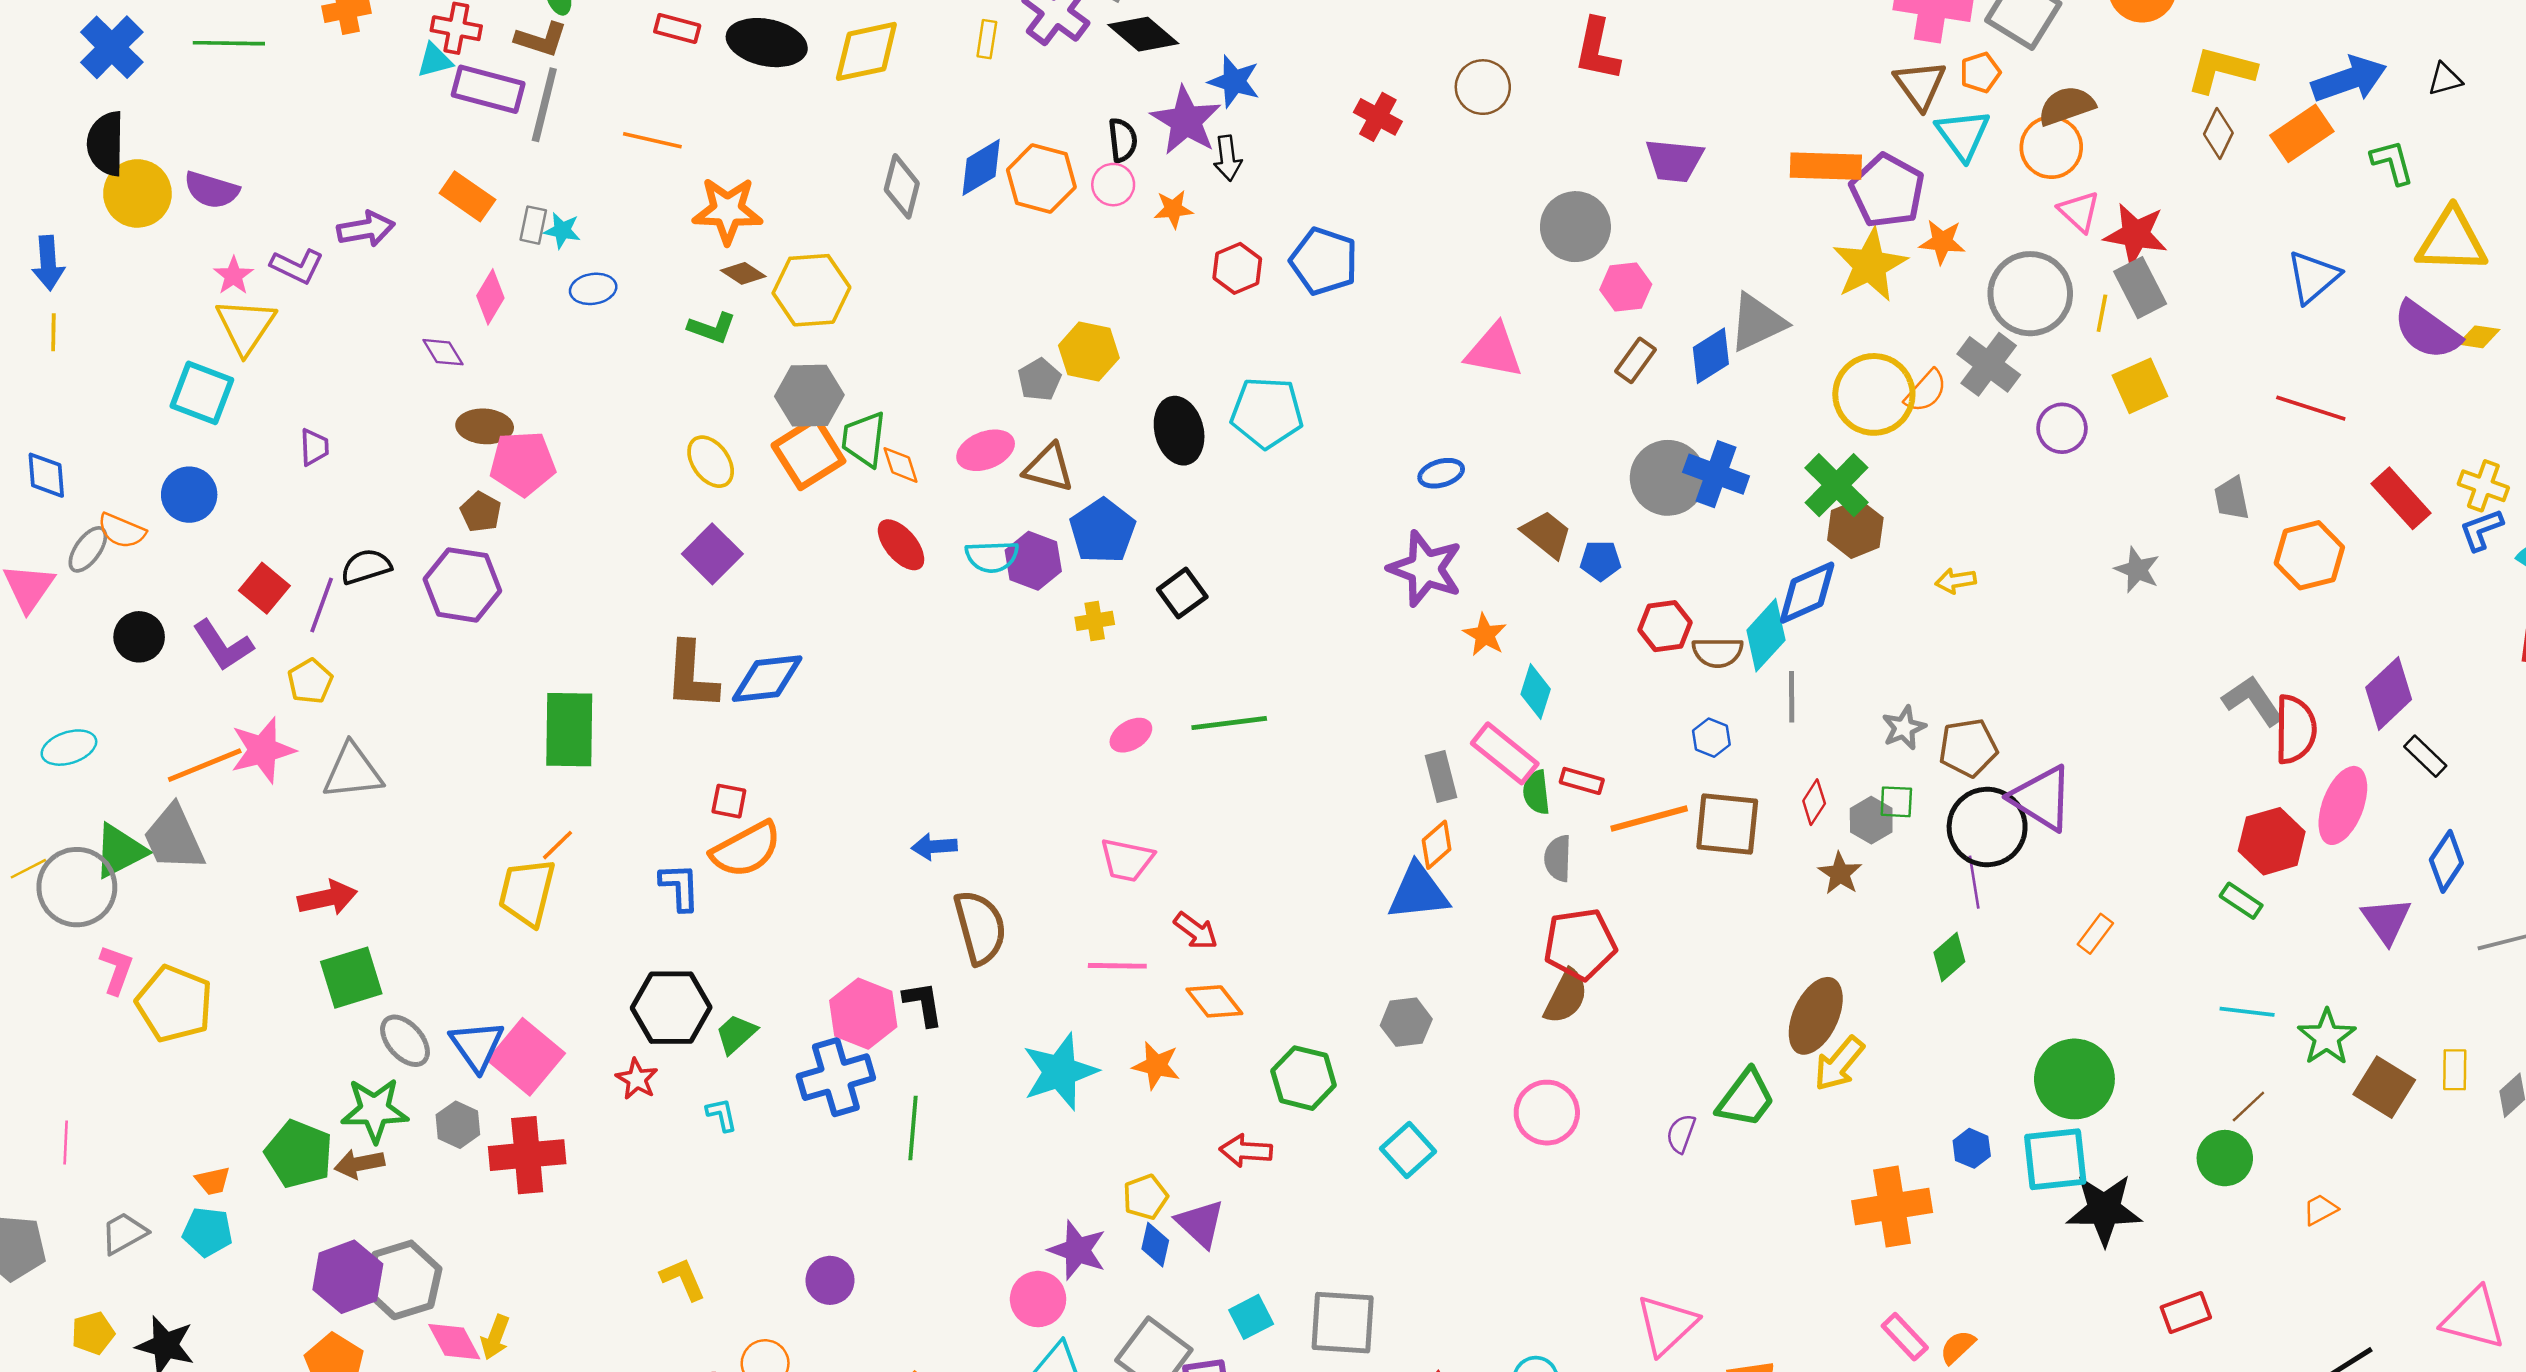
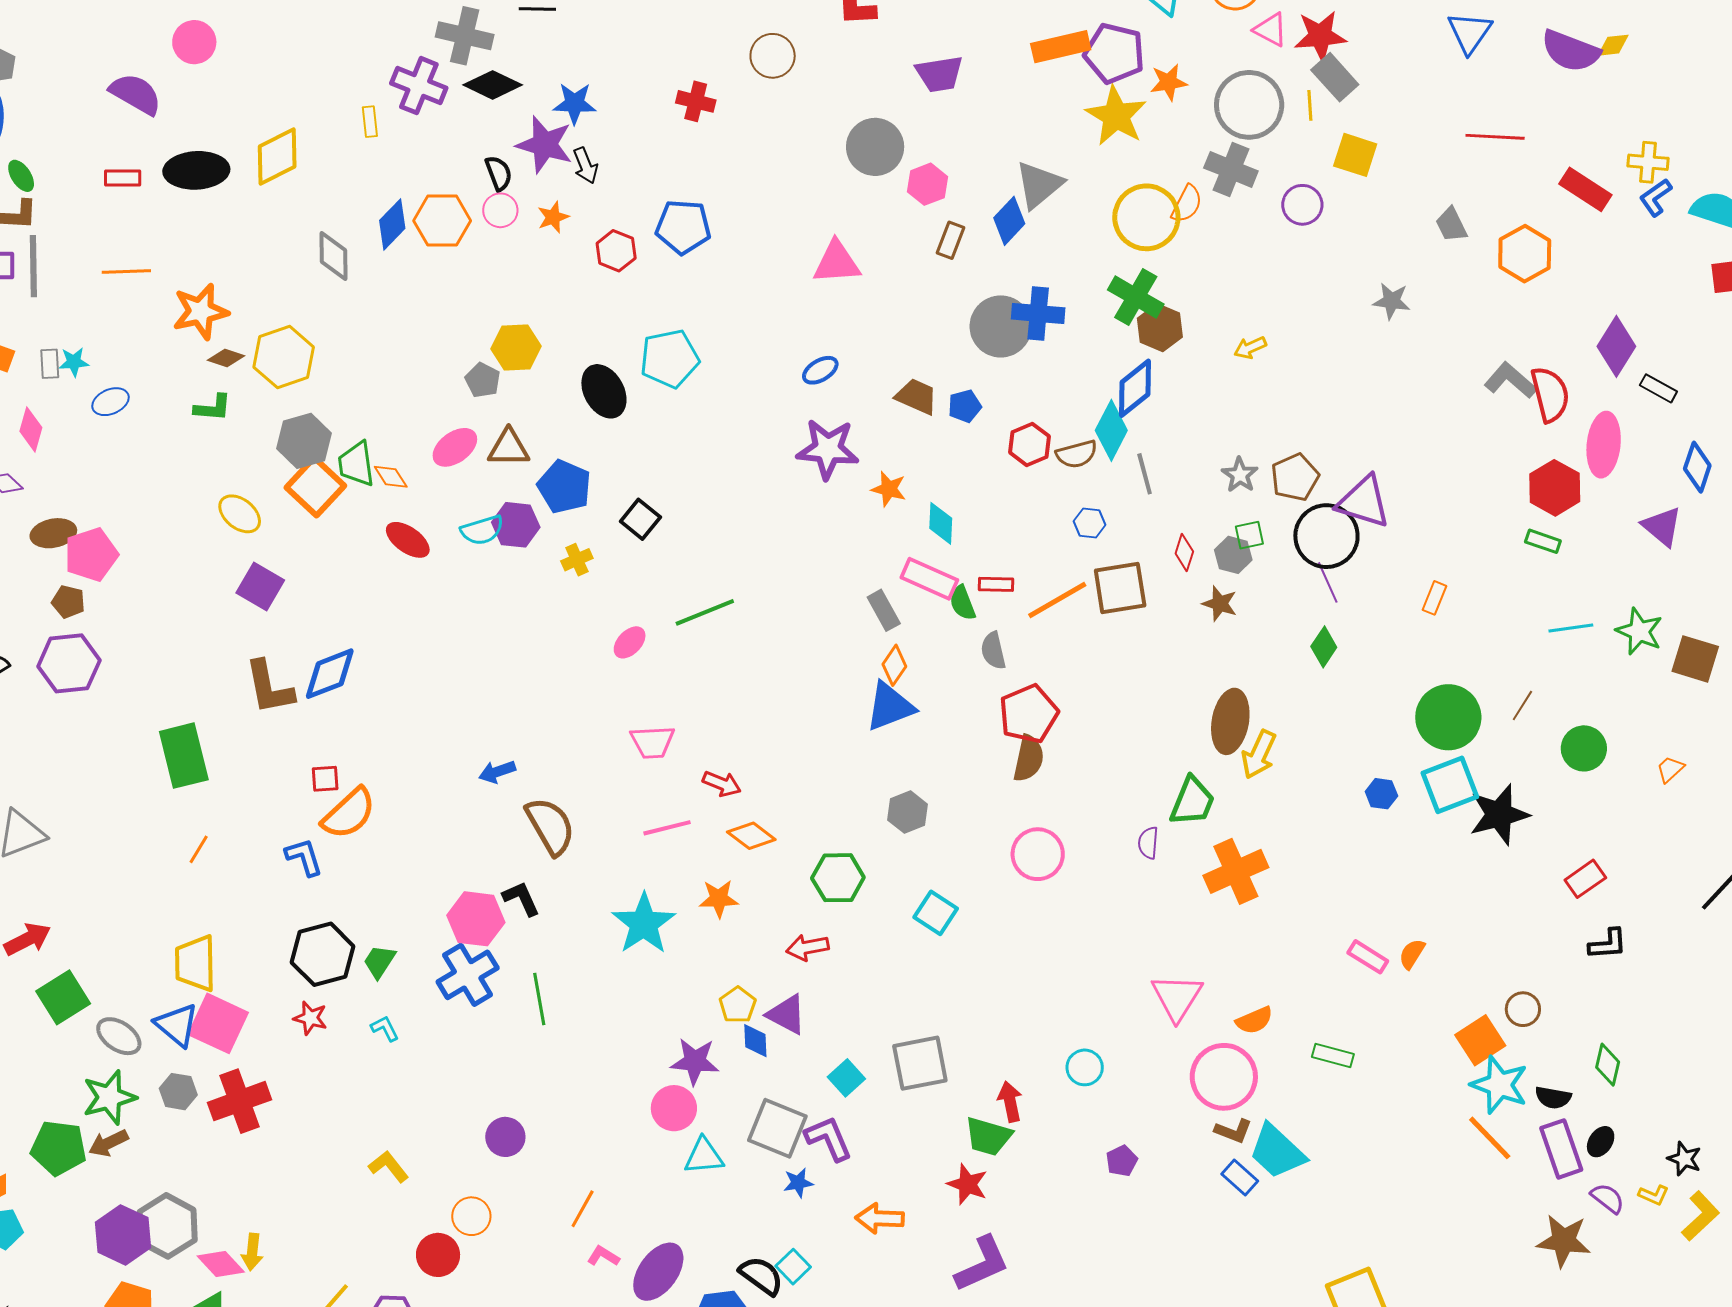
yellow square: (2140, 386) -> (1355, 155), turned -33
yellow trapezoid: (527, 892) -> (195, 963), moved
brown line: (2248, 1106) -> (1522, 706), moved
orange cross: (1892, 1207) -> (1236, 871), moved

